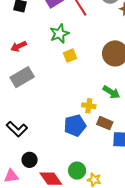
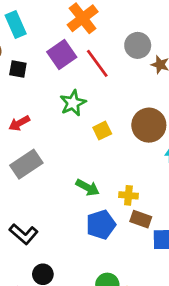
yellow square: (70, 56) -> (102, 131), moved
green arrow: (111, 92) -> (88, 188), moved
yellow cross: (89, 106) -> (128, 195), moved

